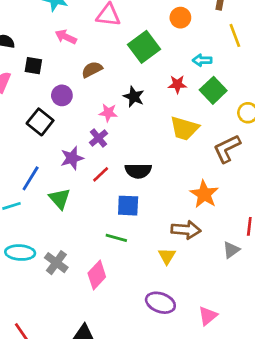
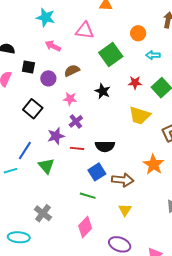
cyan arrow: (202, 60) -> (153, 55), moved
purple circle: (62, 95) -> (48, 78), moved
pink star: (108, 113) -> (70, 99), moved
red line: (101, 174) -> (77, 148), turned 48
blue square: (128, 206) -> (97, 172), turned -36
brown arrow: (186, 230) -> (123, 180), moved
cyan ellipse: (20, 253) -> (19, 237), moved
pink diamond: (97, 275) -> (85, 227), moved

